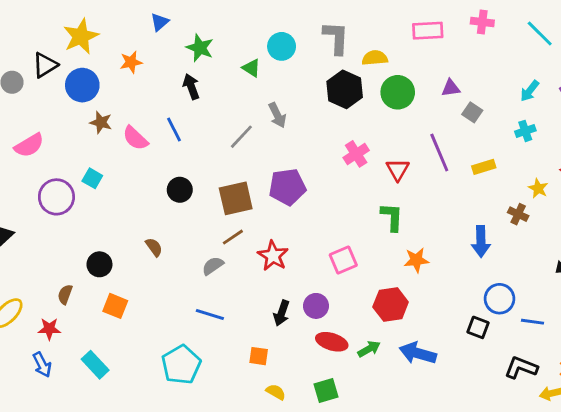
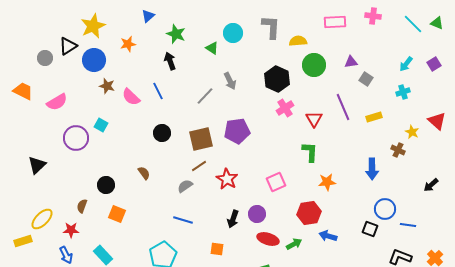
black hexagon: (345, 89) -> (277, 79), moved
blue arrow: (418, 353) -> (328, 236), moved, size x0.7

